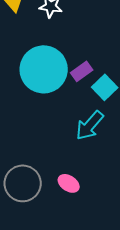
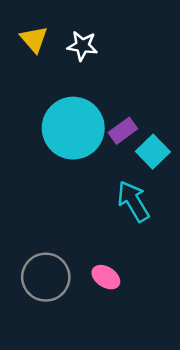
cyan arrow: (90, 125) -> (133, 201), turned 108

